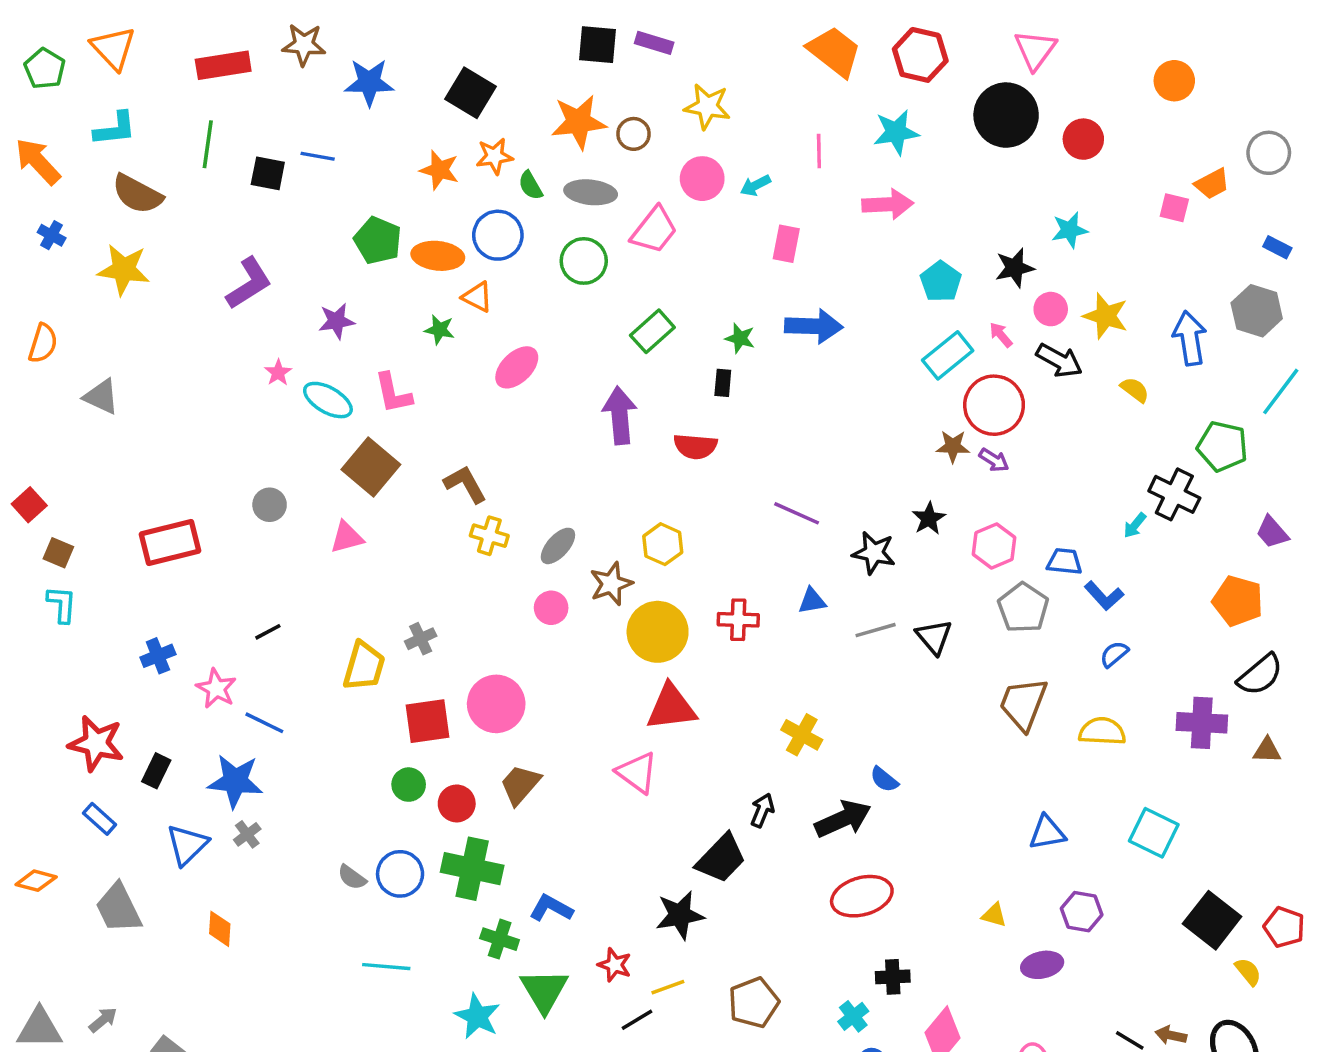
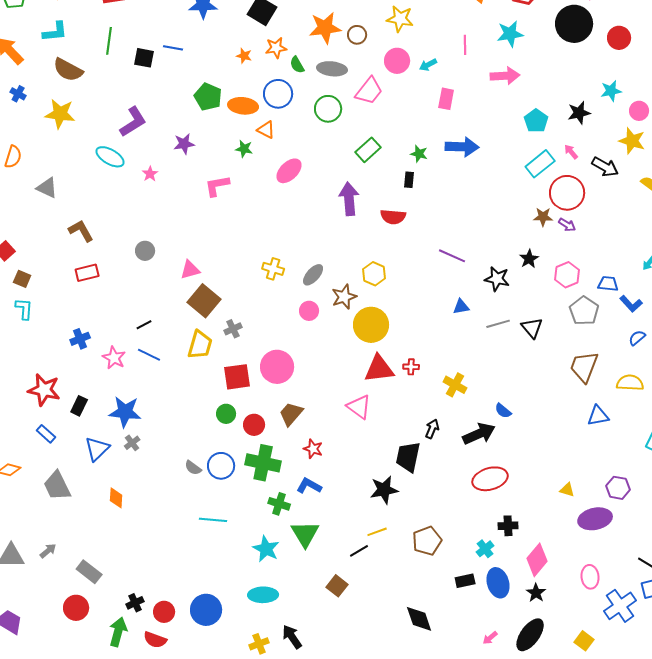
orange star: (440, 170) -> (244, 56), size x0.7
pink circle: (1051, 309) -> (639, 111), moved
pink L-shape: (393, 393) -> (217, 186), turned 92
cyan ellipse: (328, 400) -> (110, 157), moved
brown square: (371, 467) -> (204, 301), moved
brown L-shape: (465, 484) -> (81, 231), moved
red rectangle: (170, 543) -> (87, 273), size x0.7
red cross: (738, 620) -> (411, 367), moved, size x0.7
blue line: (264, 723) -> (149, 355), moved
blue triangle: (1047, 833) -> (598, 416), moved
black trapezoid: (721, 858) -> (408, 457), turned 148
red star: (615, 965) -> (313, 449), moved
purple ellipse: (1042, 965) -> (595, 519), size x1.4

